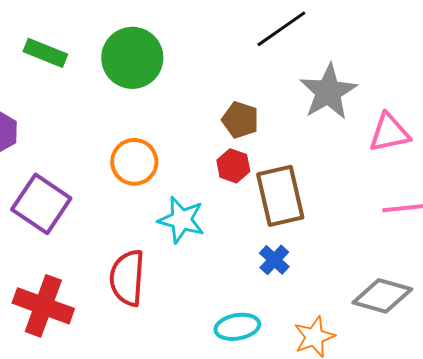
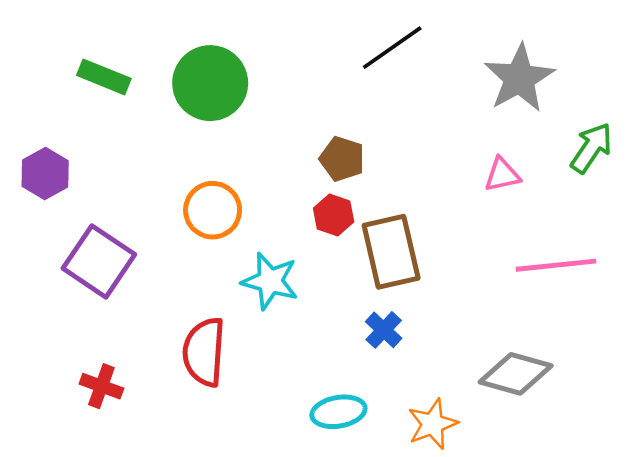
gray star: (328, 92) -> (519, 78), moved
pink triangle: (389, 133) -> (502, 175), moved, size x0.7
red cross: (43, 306) -> (101, 386), size x0.6

